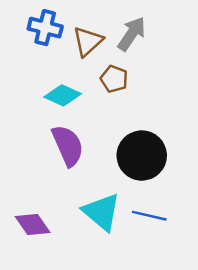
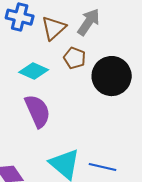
black circle: (142, 156) -> (112, 76), moved

